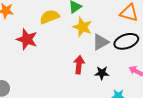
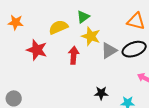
red arrow: (79, 65) -> (74, 55), moved
black star: (102, 73) -> (101, 93), moved

